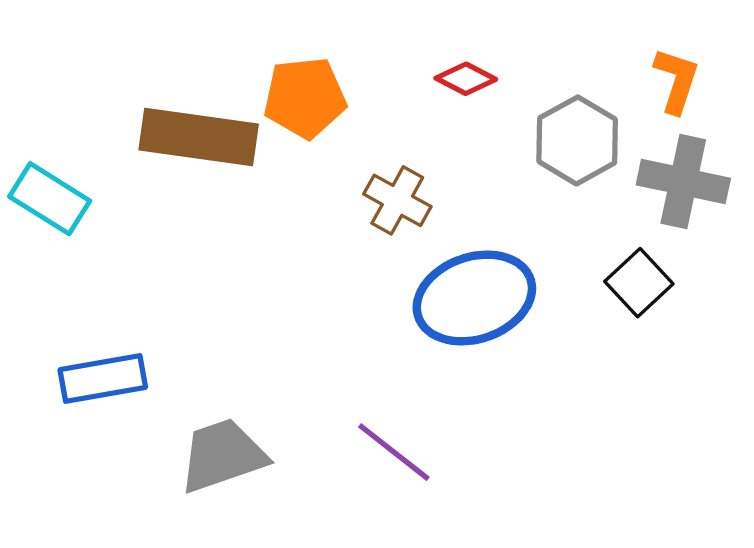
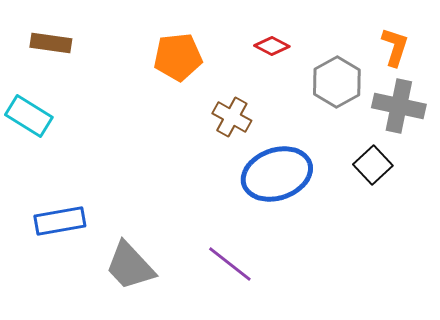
brown rectangle: (199, 137) -> (51, 43), moved, size x0.6
gray trapezoid: (223, 456) -> (130, 266), turned -114

